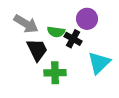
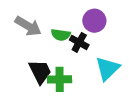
black trapezoid: (37, 50) -> (40, 72), moved

